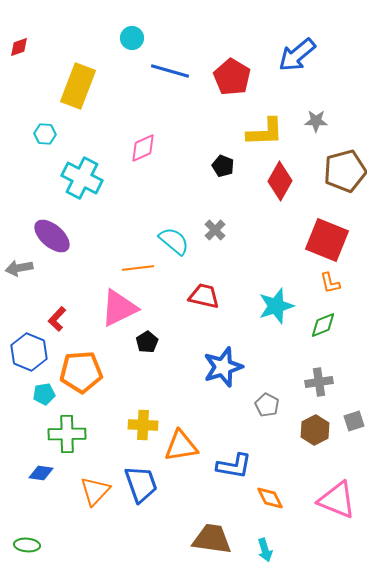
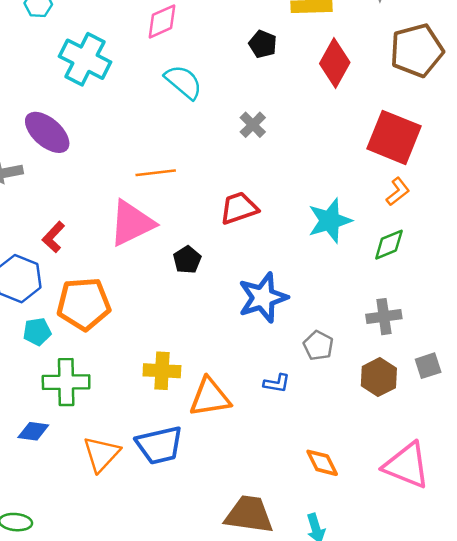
cyan semicircle: (174, 241) -> (183, 82), moved
orange L-shape: (330, 283) -> (398, 192), turned -115
red trapezoid: (204, 296) -> (239, 208), turned -32
black pentagon: (147, 342) -> (187, 260), moved
blue L-shape: (234, 466) -> (277, 383), moved, size x0.6
blue trapezoid: (141, 484) -> (159, 445), turned 96

